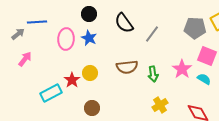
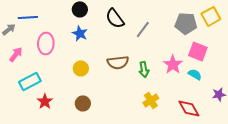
pink ellipse: (66, 39) -> (46, 43), moved
red star: (72, 80) -> (45, 101), moved
cyan rectangle: (51, 93) -> (30, 81), moved

